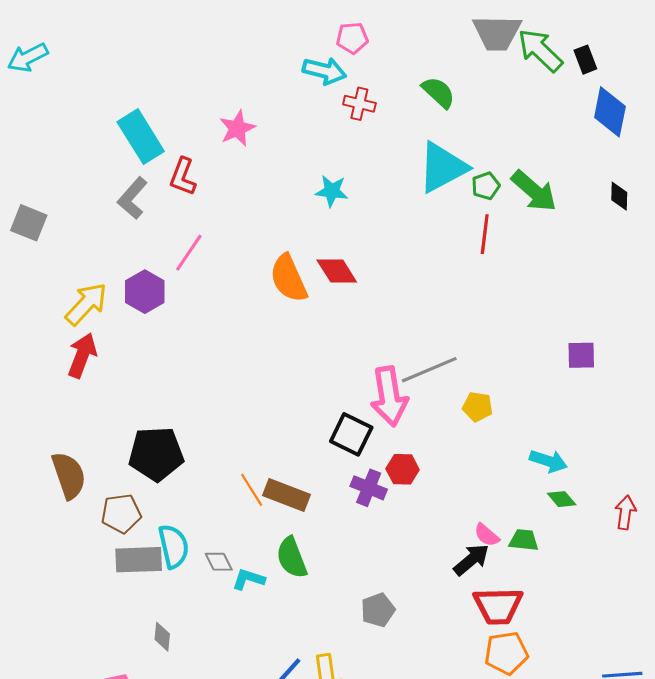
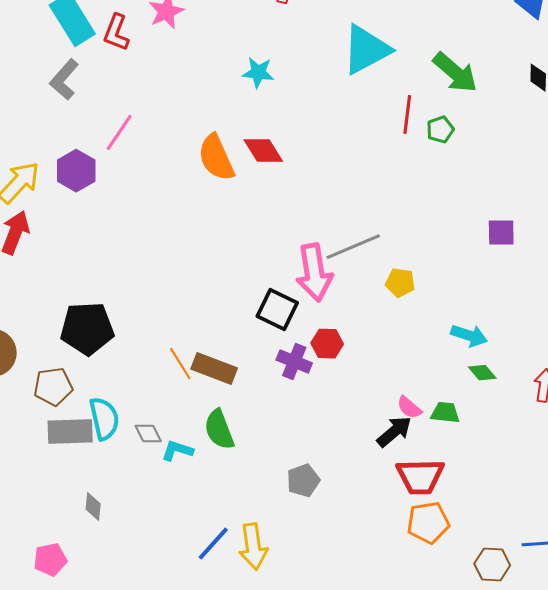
red L-shape: (183, 177) -> (116, 33), moved
green pentagon: (486, 186) -> (440, 130), moved

